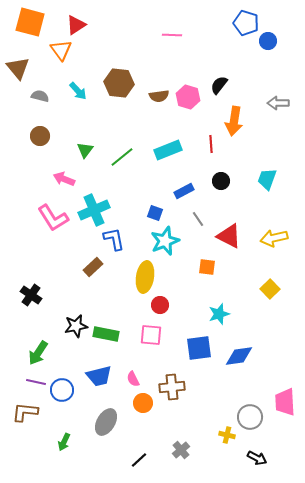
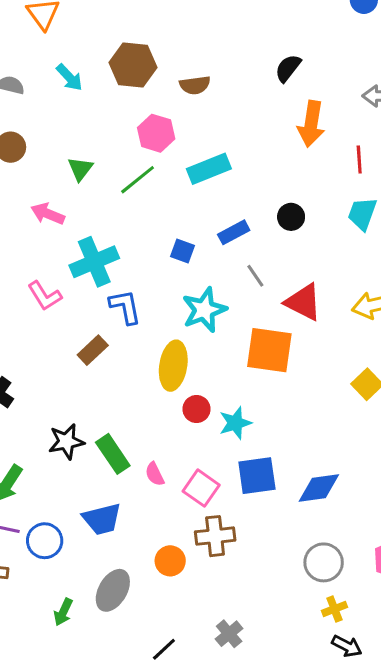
pink hexagon: (188, 97) -> (156, 133), moved
red line: (211, 144) -> (359, 160), moved
blue square: (155, 213) -> (183, 251), moved
pink L-shape: (53, 218) -> (45, 296), moved, size x0.7
orange square: (207, 267) -> (269, 350), size x1.8
cyan star: (219, 314) -> (235, 423), moved
green rectangle: (106, 334) -> (113, 454), turned 45
pink square: (151, 335) -> (201, 488), moved, turned 30
pink semicircle: (133, 379) -> (155, 474), moved
gray circle: (250, 417) -> (324, 562), moved
yellow cross: (227, 435) -> (334, 609), moved, turned -35
green arrow: (64, 442) -> (63, 612), moved

